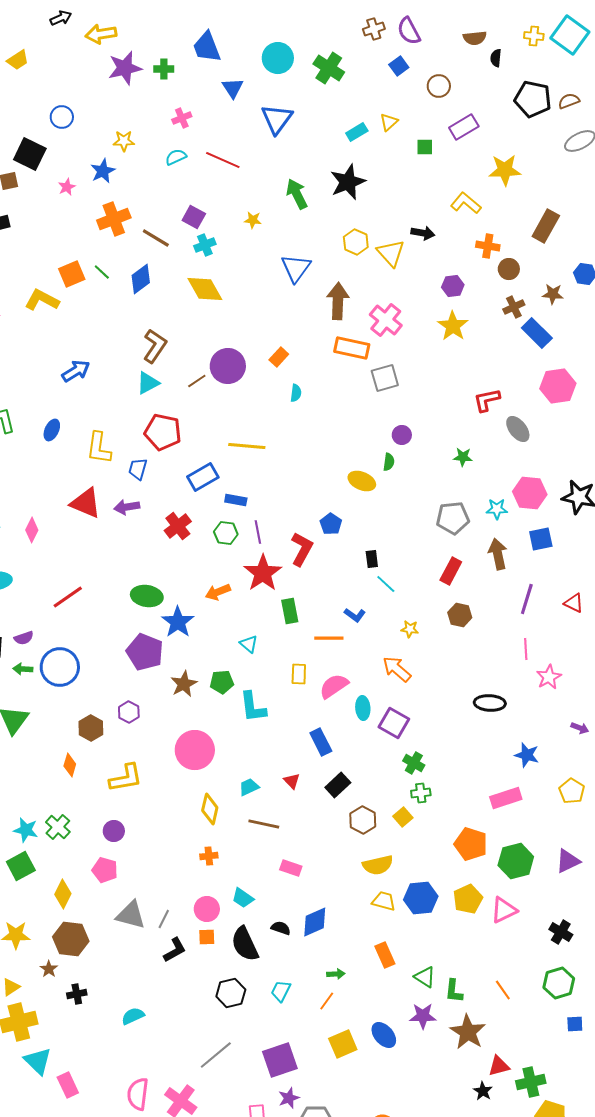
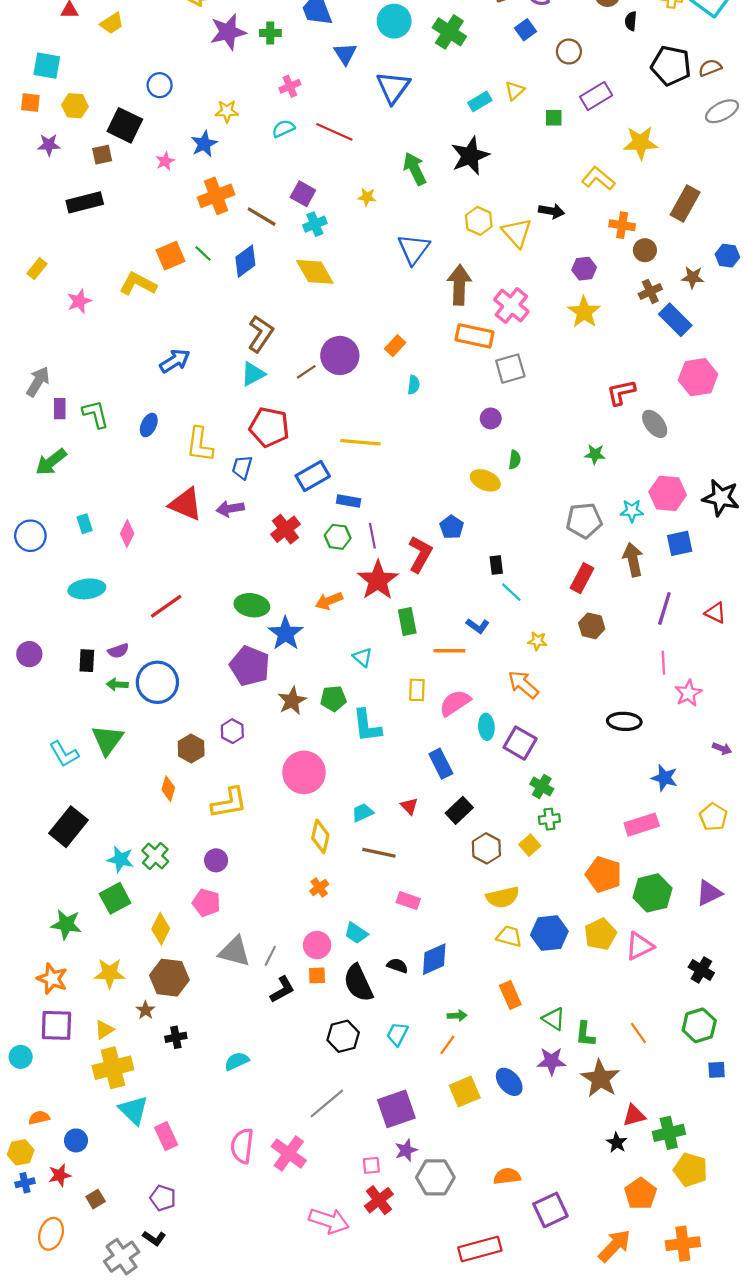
purple circle: (402, 435) -> (491, 418), moved
orange cross: (209, 856) -> (319, 887), turned -30

